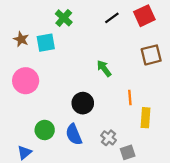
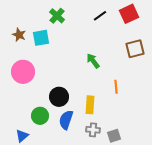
black circle: (83, 103) -> (59, 97), moved
yellow rectangle: (146, 118) -> (90, 105), moved
blue semicircle: (74, 134) -> (66, 120), turned 42
gray cross: (109, 138) -> (93, 130), moved, turned -32

